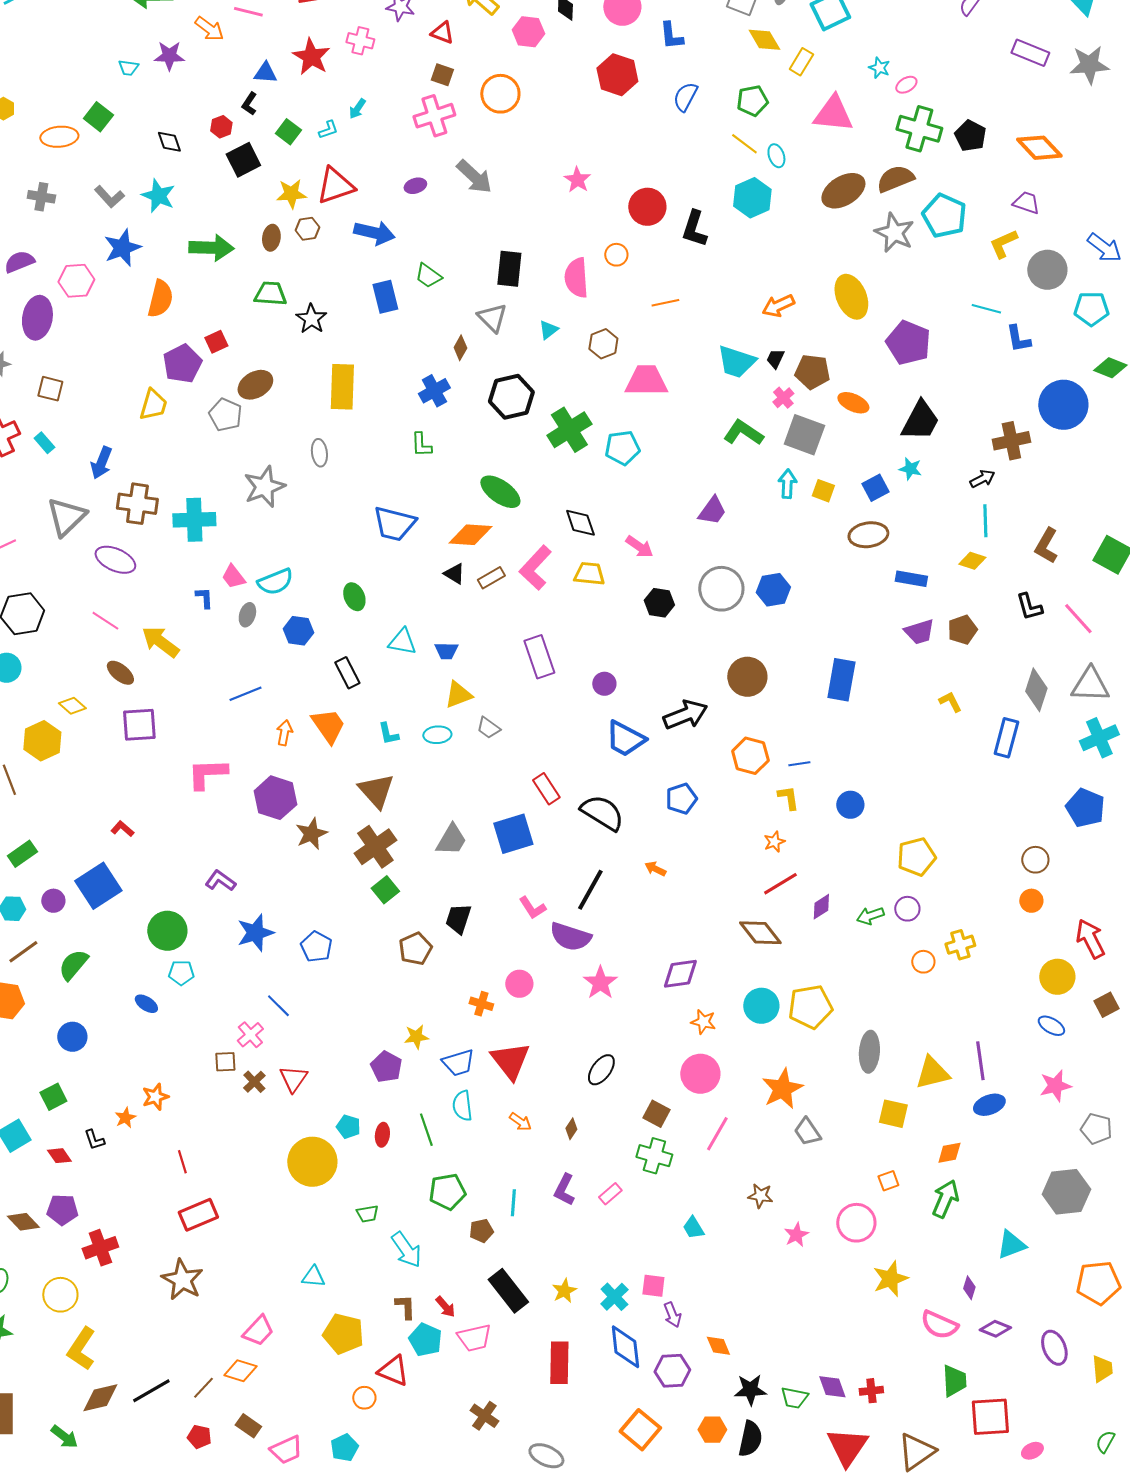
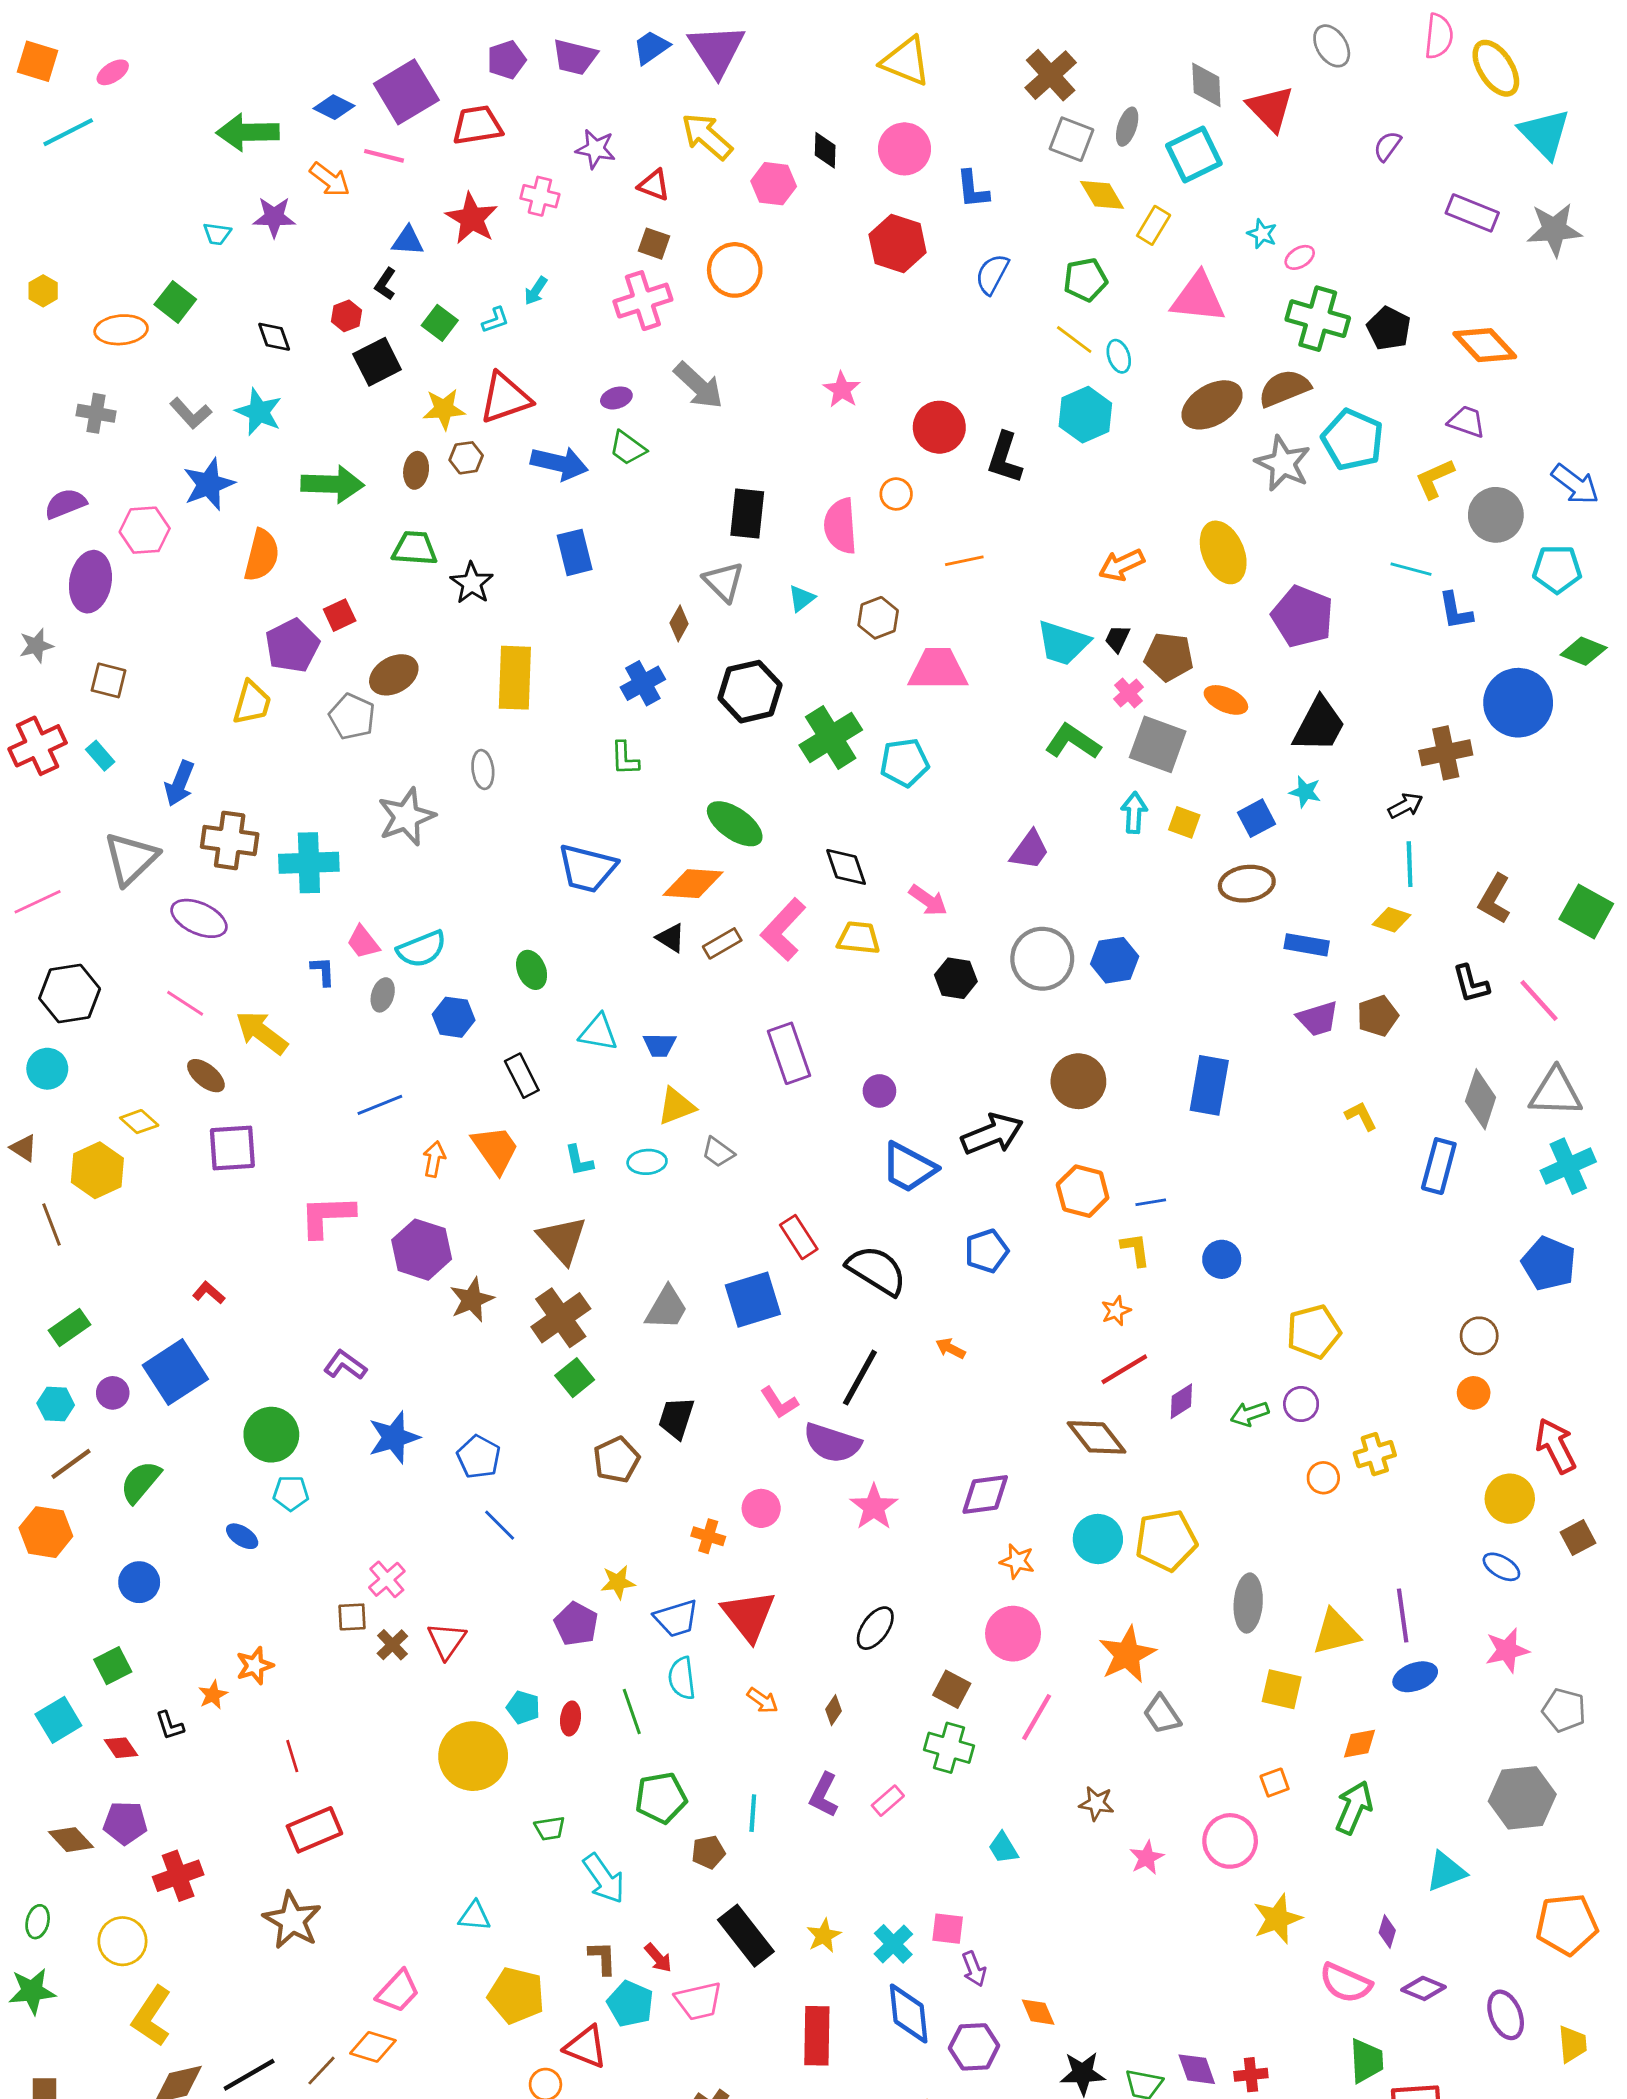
green trapezoid: (428, 276) -> (628, 448), moved
blue line: (278, 1006) -> (500, 1525), moved

